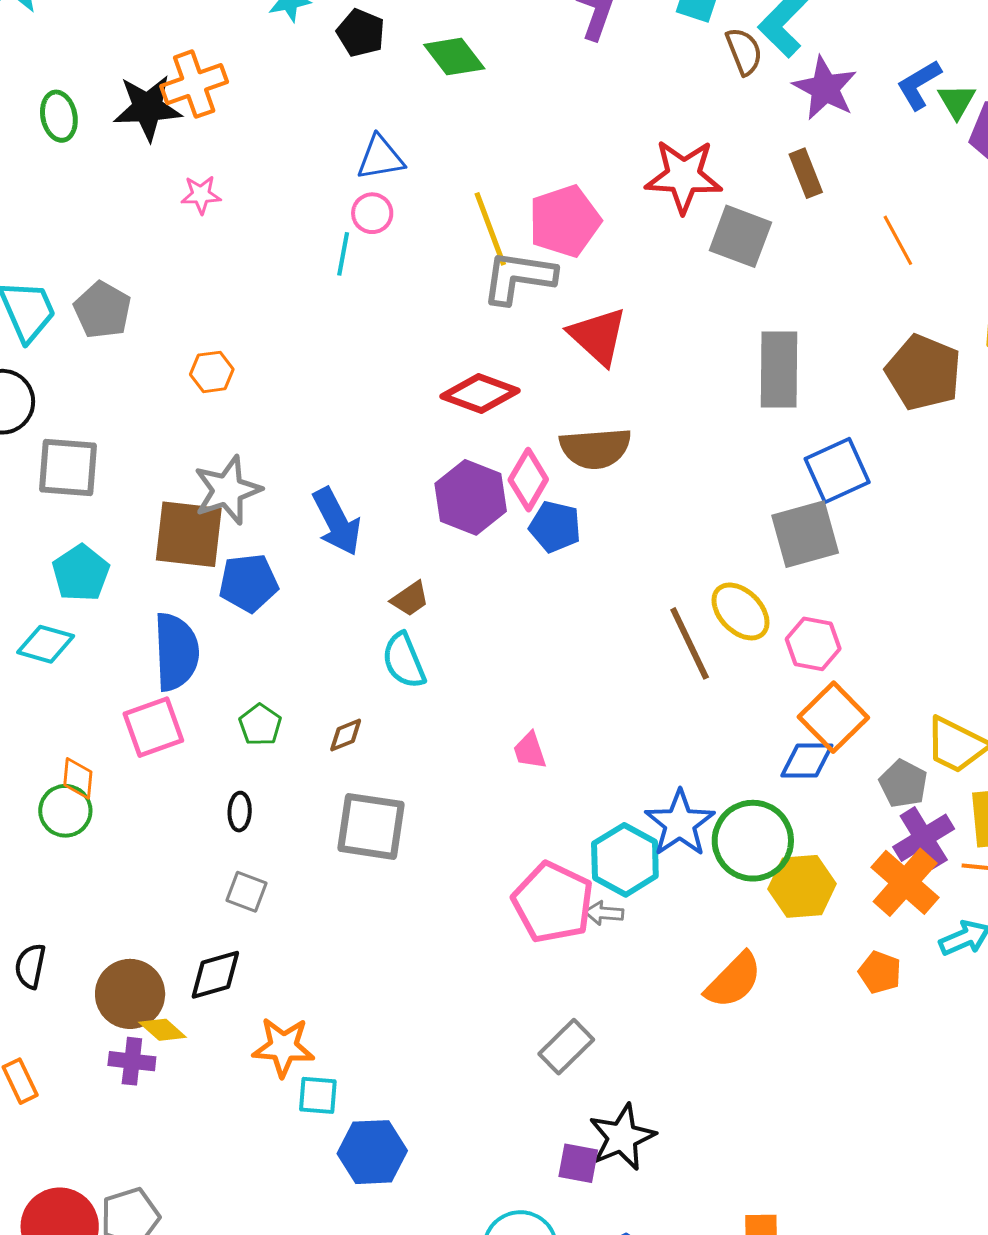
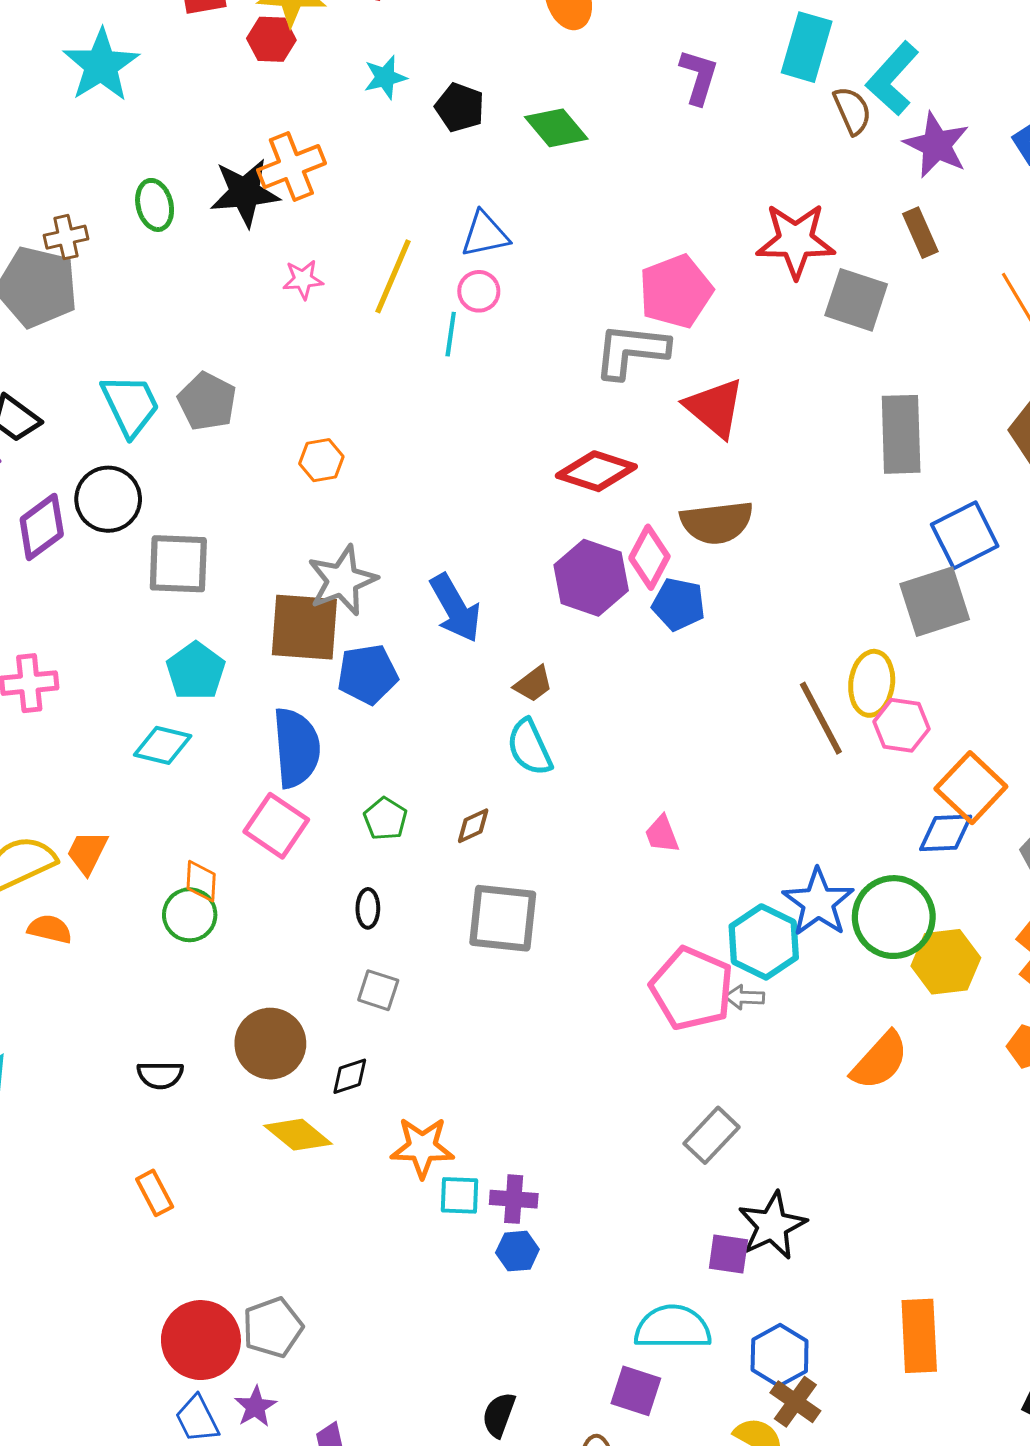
yellow line: (490, 229) -> (393, 276), moved, turned 46
yellow ellipse: (741, 611) -> (872, 683), turned 54
pink hexagon: (813, 644) -> (901, 725), moved
pink square: (153, 727) -> (276, 826), turned -34
black semicircle: (30, 966) -> (160, 1075), turned -99
black diamond: (215, 975) -> (350, 1076), size x0.7
brown circle: (130, 994) -> (270, 1044), moved
yellow diamond: (163, 1030) -> (298, 1135), size x1.4
purple cross: (132, 1061) -> (514, 1199), moved
blue hexagon: (372, 1152) -> (517, 1251), size x0.6

